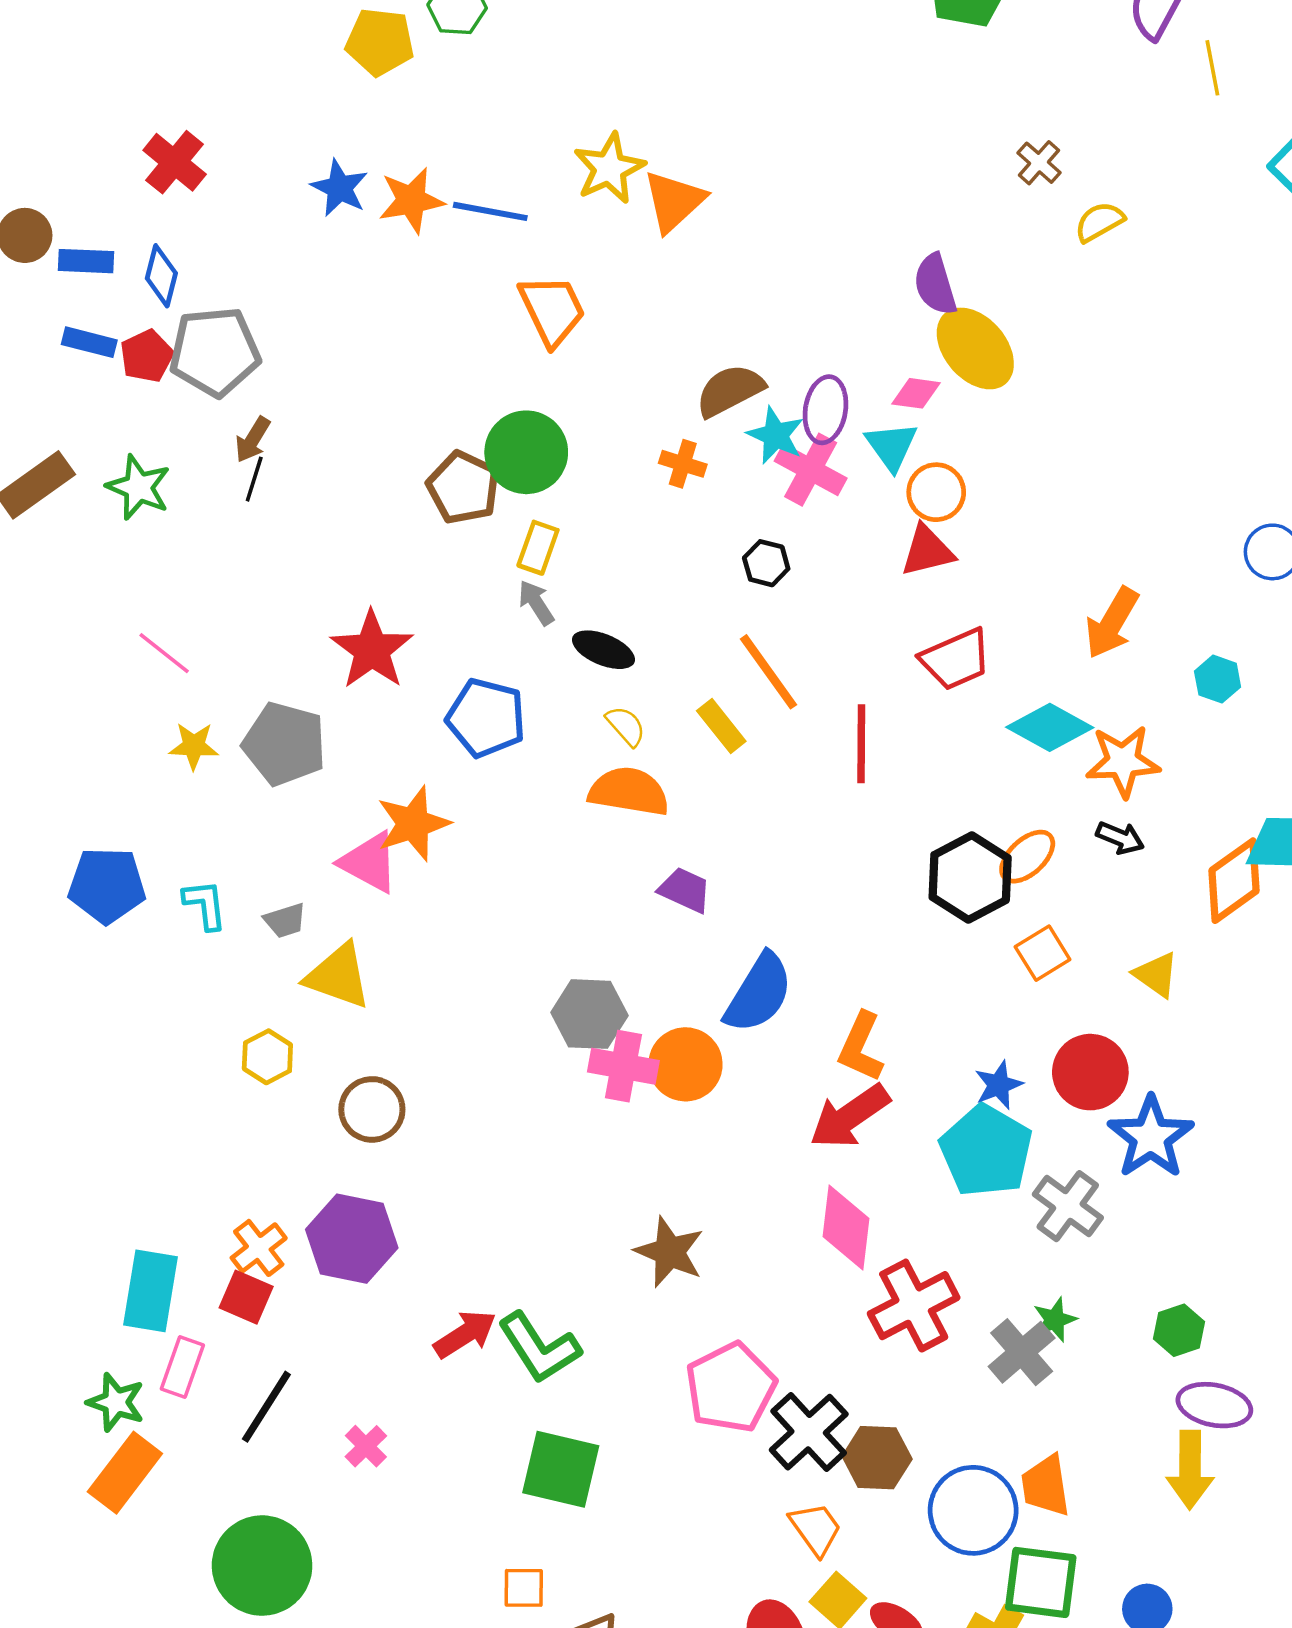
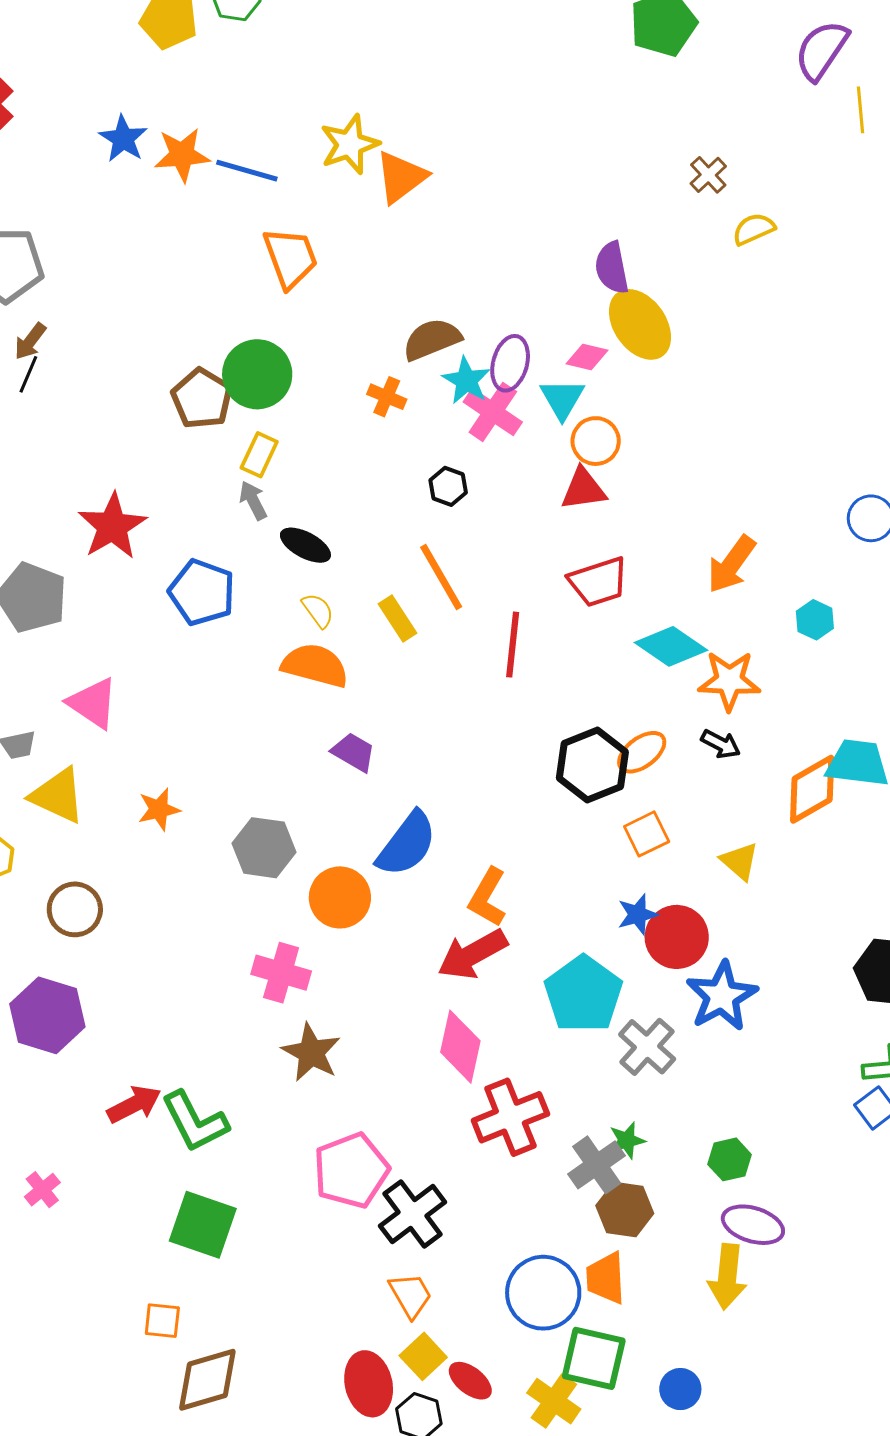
orange star: (413, 824) -> (159, 809), moved, size x0.7
pink cross: (623, 1066) -> (281, 973), moved
blue star: (999, 1085) -> (638, 914), moved
brown hexagon: (877, 1458) -> (625, 1209), moved

